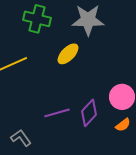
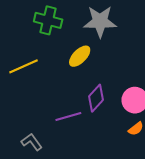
purple diamond: (89, 113) -> (96, 98), moved

